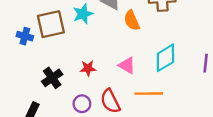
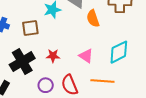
brown square: (51, 24) -> (30, 28), moved, size x0.7
black cross: (52, 78) -> (22, 61), size x1.4

